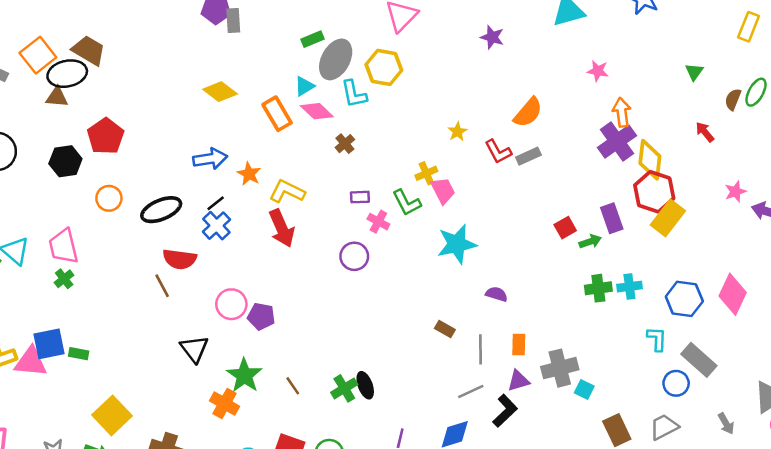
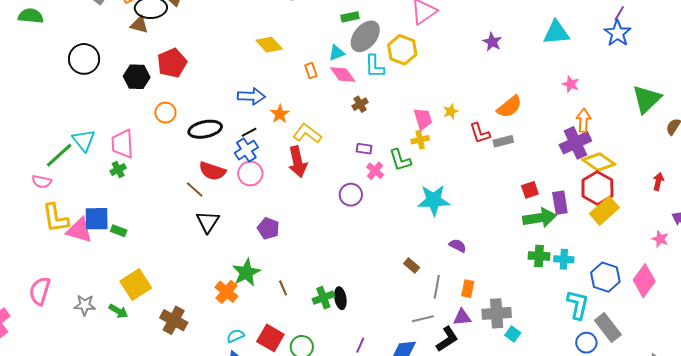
green triangle: (694, 72) -> (647, 99), size x2.0
orange rectangle: (277, 114) -> (311, 71), size x0.6
red arrow: (705, 132) -> (658, 181), moved, turned 42
yellow diamond: (650, 160) -> (599, 162), turned -72
pink trapezoid: (443, 190) -> (423, 119), moved
pink star: (735, 192) -> (660, 239), moved, turned 30
red square: (565, 228) -> (530, 190), moved
green arrow: (590, 242) -> (539, 218), size x1.8
brown line: (162, 286) -> (195, 190), turned -30
pink circle: (231, 304) -> (250, 173), moved
cyan L-shape: (657, 339) -> (578, 305), size x1.4
black triangle: (194, 349) -> (208, 222), moved

